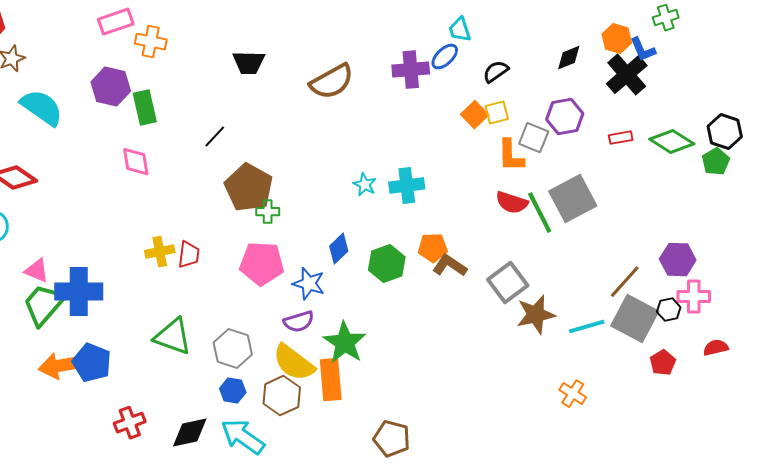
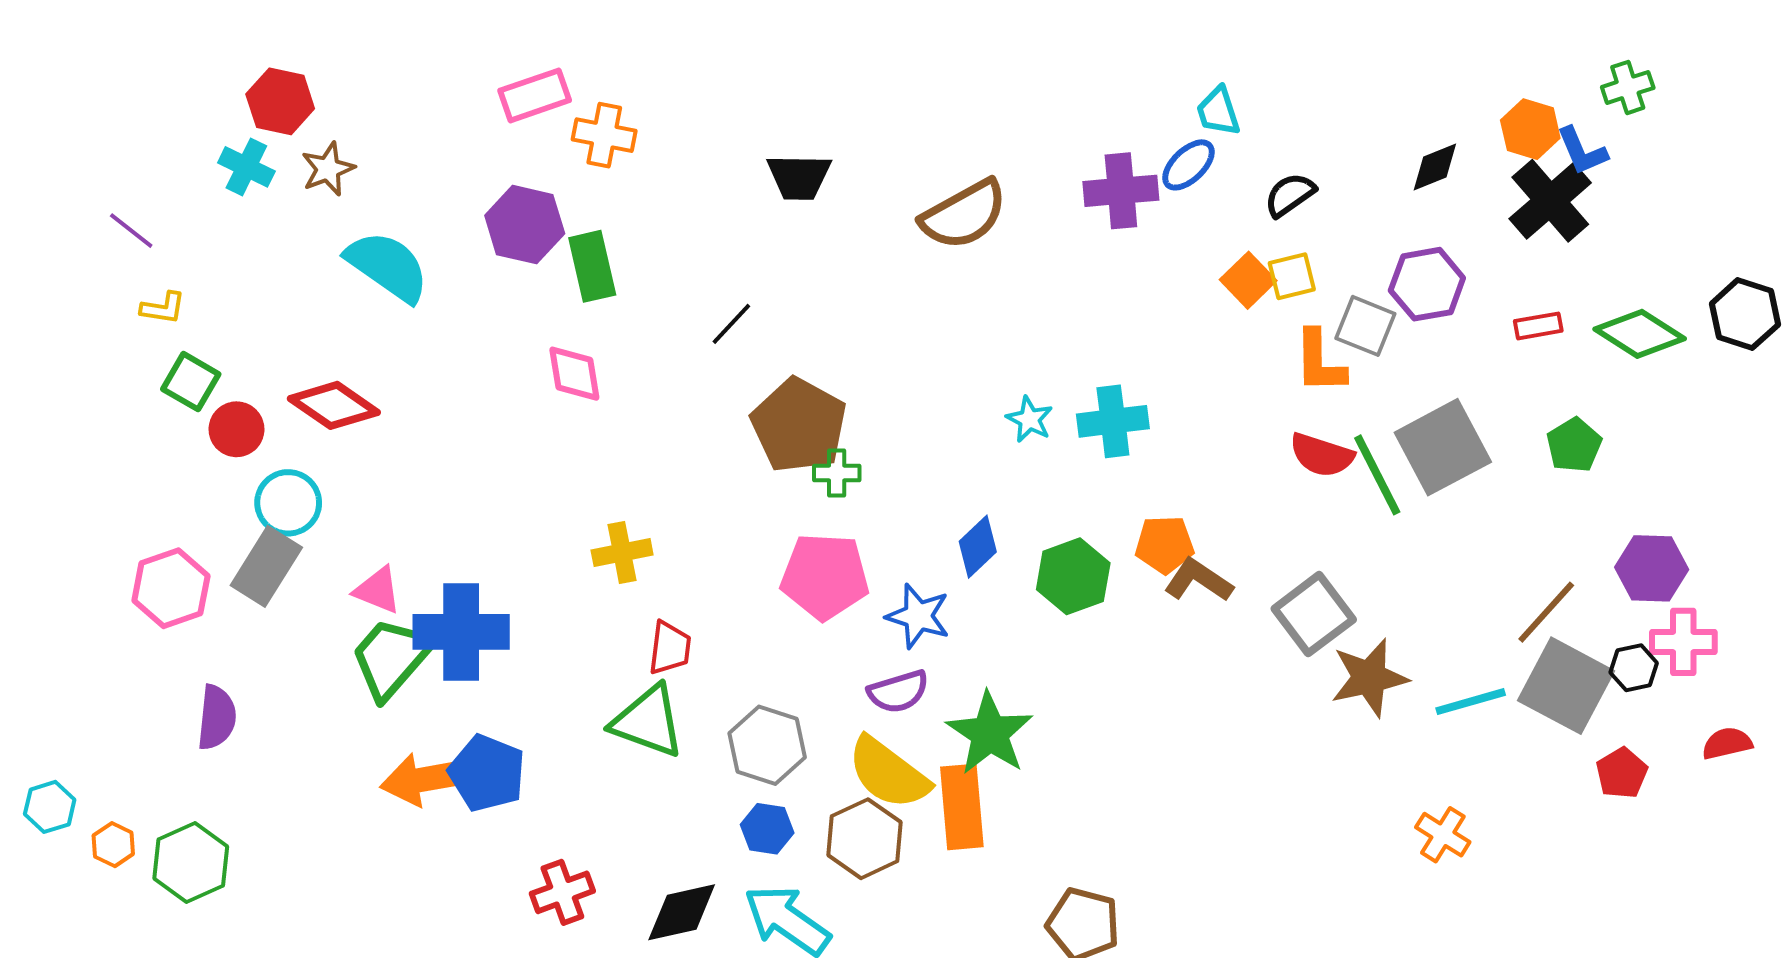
green pentagon: (716, 162) -> (1574, 445), moved
red trapezoid: (189, 255) -> (670, 648), moved

